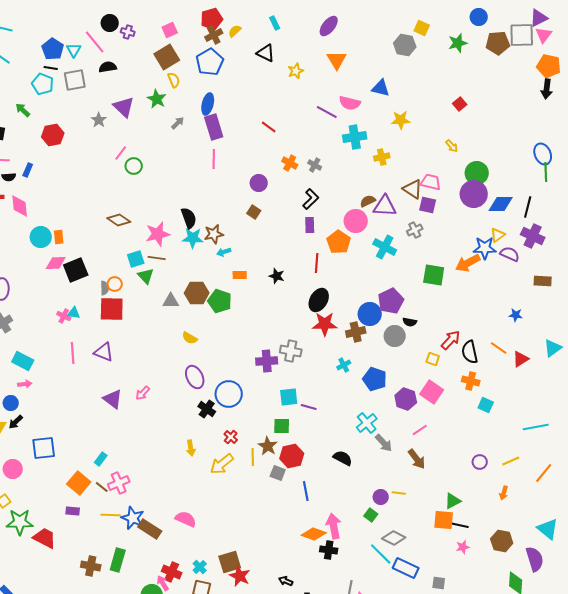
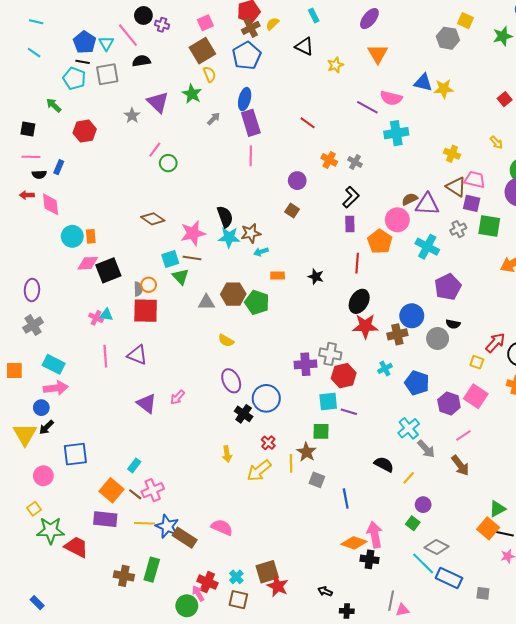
yellow star: (401, 120) -> (444, 89), moved
yellow cross: (382, 157) -> (452, 154), moved, turned 35
green square: (434, 275) -> (489, 226), moved
purple pentagon: (391, 301) -> (448, 287), moved
pink arrow: (25, 384) -> (56, 388), size x1.6
red hexagon: (292, 456) -> (344, 376), moved
yellow line: (399, 493) -> (409, 478), moved, turned -56
purple rectangle: (73, 511) -> (105, 519), size x1.6
orange square: (444, 520) -> (488, 528), turned 35

